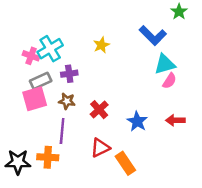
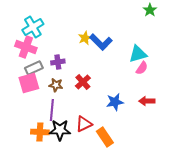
blue L-shape: (153, 36) -> (101, 42), moved
cyan cross: (50, 49) -> (33, 27), moved
pink cross: (31, 56) -> (26, 47), size x1.5
red cross: (99, 110) -> (83, 82), moved
blue star: (137, 121) -> (115, 102), turned 30
black star: (18, 162) -> (60, 130), moved

